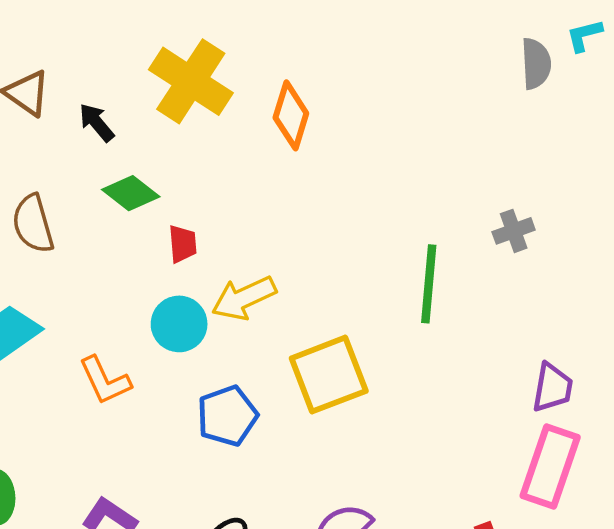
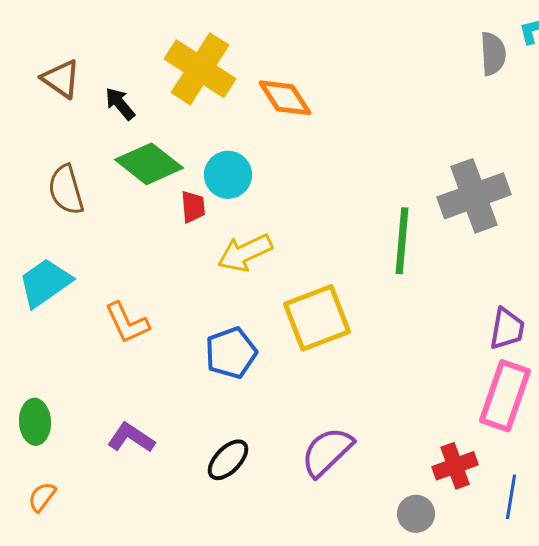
orange diamond: (291, 115) -> (285, 98), turned -50
green diamond: (131, 193) -> (149, 164), size x1.4
gray cross: (514, 231) -> (474, 196), size x2.0
cyan circle: (179, 324) -> (228, 175), moved

